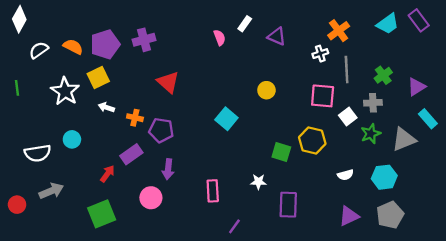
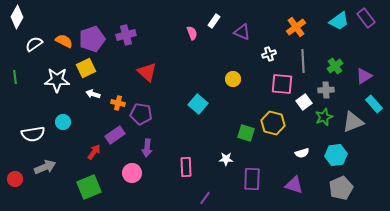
white cross: (320, 54) -> (269, 54), moved
white star: (65, 91) -> (57, 80), turned -30
purple triangle: (349, 216) -> (294, 185), moved, turned 42

